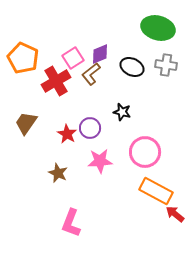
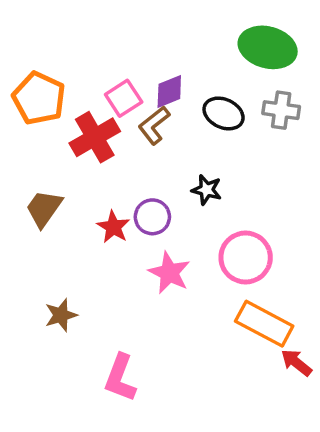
pink star: (100, 161) -> (169, 273), turned 30
brown star: (58, 173) -> (61, 315), moved, turned 30

